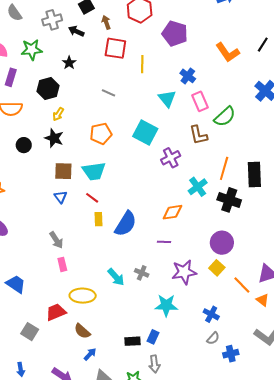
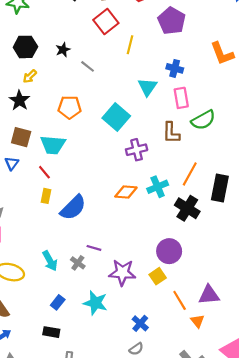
red square: (115, 48) -> (106, 21), turned 30
black star: (69, 63) -> (63, 50), moved
blue cross: (188, 76) -> (175, 68), turned -35
orange diamond: (172, 212) -> (126, 192), moved
purple line: (164, 242) -> (94, 248), moved
blue rectangle: (153, 337) -> (58, 302), moved

